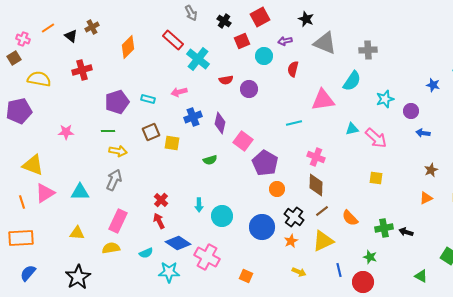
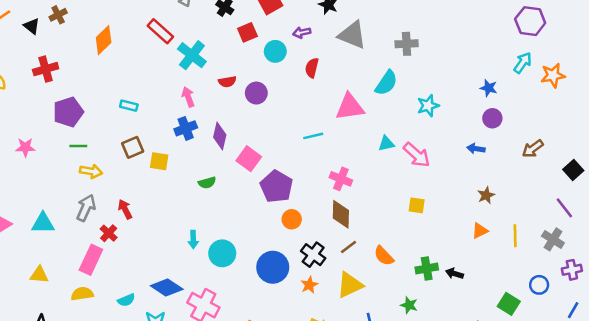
pink arrow: (179, 92) -> (188, 97), moved, turned 84
purple pentagon: (117, 102) -> (68, 112), moved
purple circle: (411, 111) -> (492, 118), moved
red cross: (161, 200) -> (109, 233), moved
red arrow: (159, 221) -> (125, 209), moved

